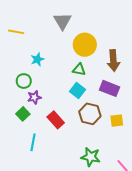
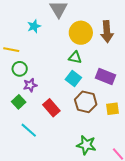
yellow line: (16, 32) -> (11, 50), moved
cyan star: (37, 59) -> (34, 26), moved
brown arrow: (113, 61) -> (107, 32), moved
cyan line: (33, 142) -> (29, 130), turned -60

